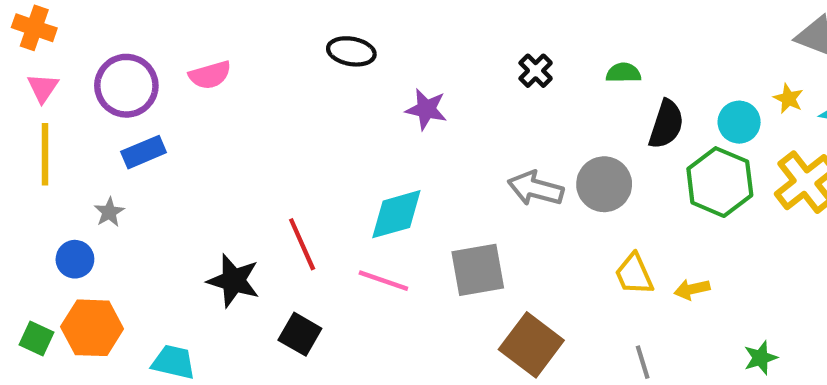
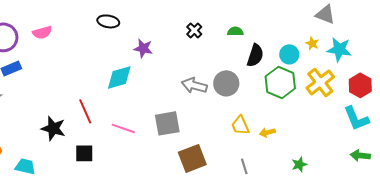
cyan diamond: (396, 214) -> (119, 77), moved
black square: (300, 334) -> (84, 153), turned -30
brown square: (531, 345) -> (192, 158), turned 32

